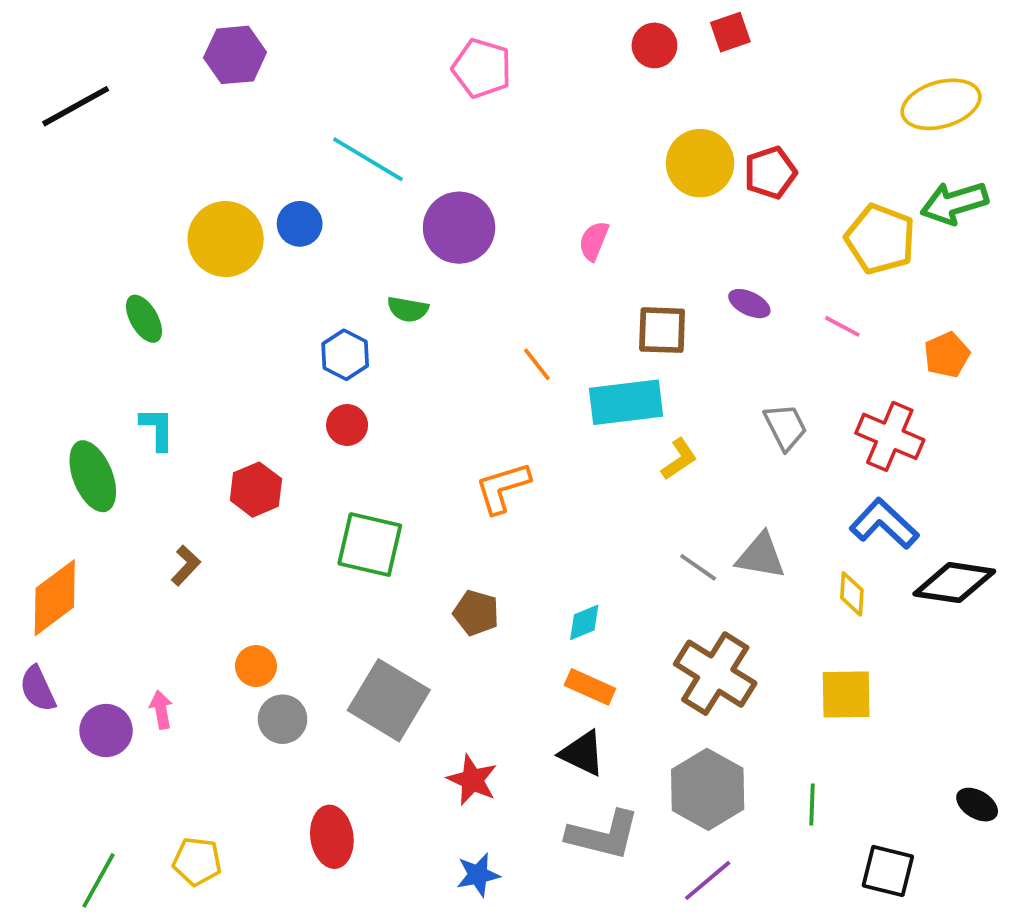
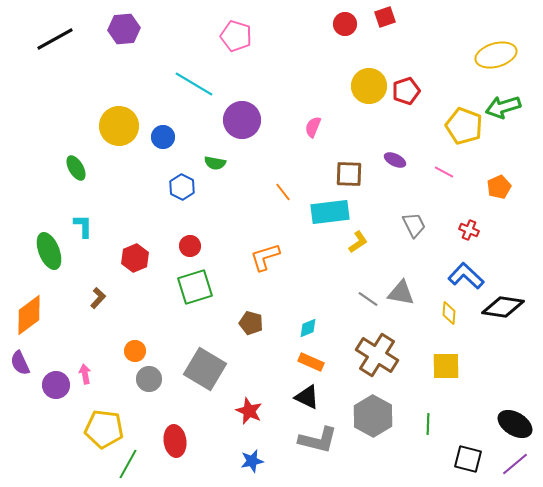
pink pentagon: (482, 68) -> (236, 36), moved
black line: (76, 106) -> (55, 39), moved
blue circle: (300, 224) -> (163, 137), moved
red circle: (347, 425) -> (190, 246), moved
red cross: (890, 436) -> (469, 230), size x0.6
green square: (370, 545) -> (195, 287), turned -30
black ellipse: (977, 805) -> (515, 424), size x1.6
yellow pentagon: (197, 861) -> (104, 429), moved, size x1.5
green line: (98, 880) -> (128, 464), moved
purple line: (708, 880) -> (515, 464), moved

